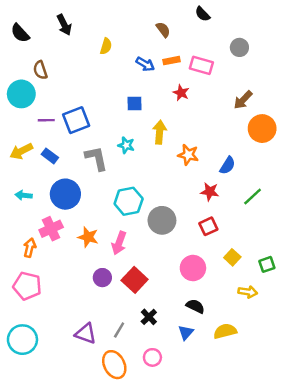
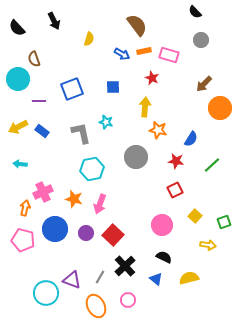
black semicircle: (202, 14) -> (195, 12), moved
brown semicircle: (163, 30) -> (137, 25), size x1.6
blue square: (76, 120) -> (72, 89), moved
yellow arrow: (160, 132) -> (145, 107), moved
blue circle: (65, 194) -> (55, 229), moved
cyan hexagon: (129, 201) -> (92, 169), moved
gray circle: (162, 220) -> (136, 157), moved
black cross: (149, 317) -> (125, 266), size x1.5
blue triangle: (186, 332) -> (156, 279), turned -32
cyan circle: (22, 340) -> (46, 293), moved

